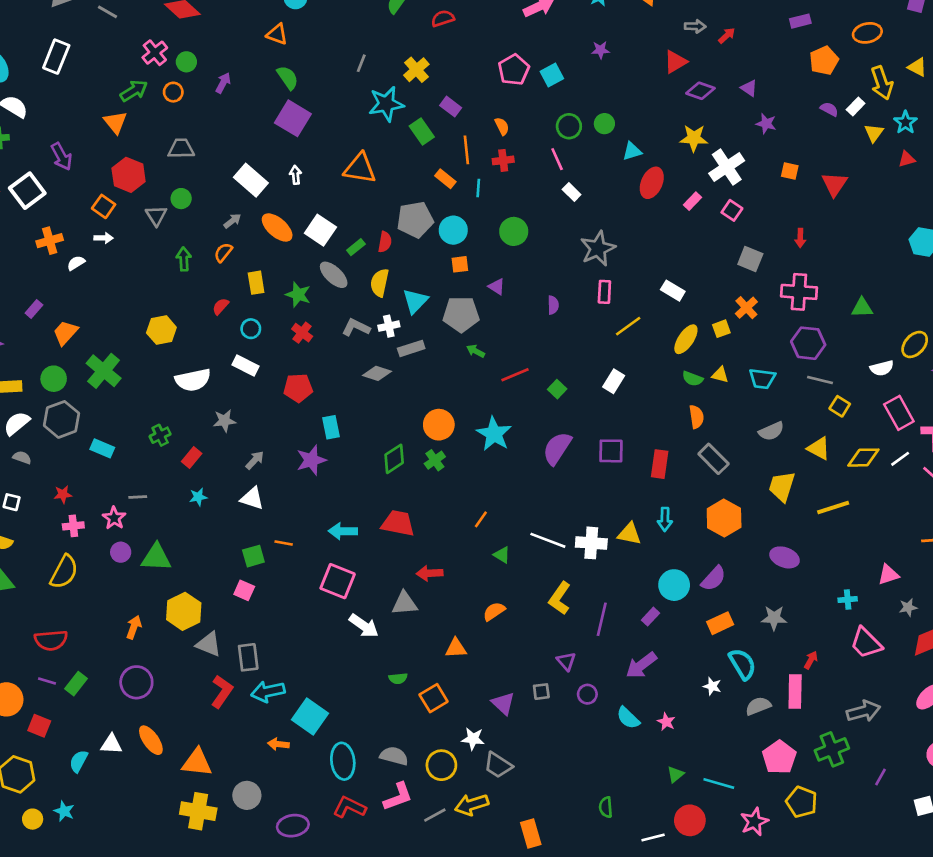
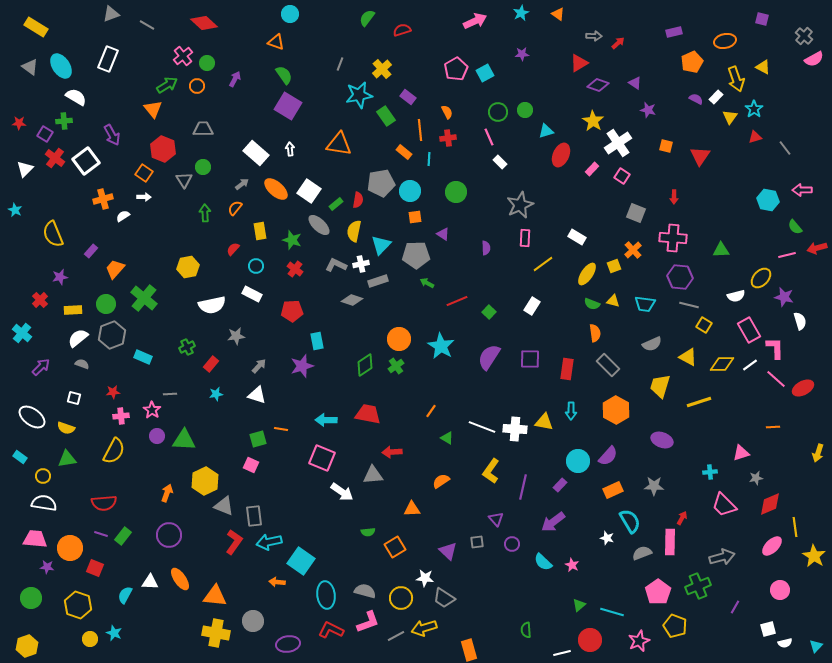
yellow star: (694, 138) -> (593, 121), turned 30

